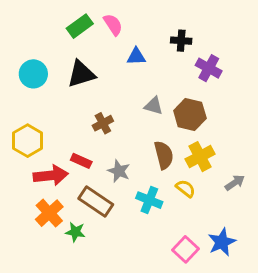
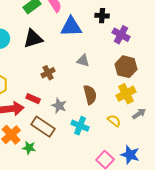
blue triangle: (136, 57) -> (71, 27), size x1.6
brown hexagon: (190, 115) -> (126, 67), moved
yellow cross: (200, 157) -> (126, 94), moved
yellow semicircle: (186, 188) -> (114, 121), moved
blue star: (222, 242) -> (130, 155), turned -30

